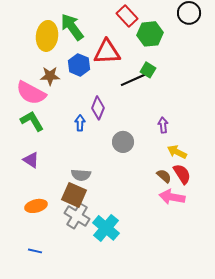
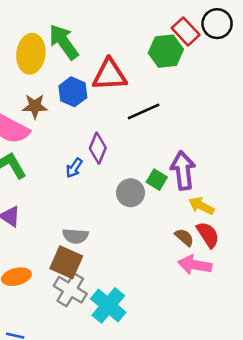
red rectangle: (127, 16) -> (186, 31), moved
green square: (148, 70) -> (157, 180), moved
blue arrow: (80, 123) -> (74, 168), turned -147
purple arrow: (163, 125) -> (183, 170), size x1.8

